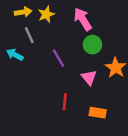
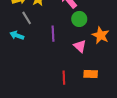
purple line: (59, 58) -> (53, 34), turned 35
red line: (65, 102) -> (64, 78), moved

